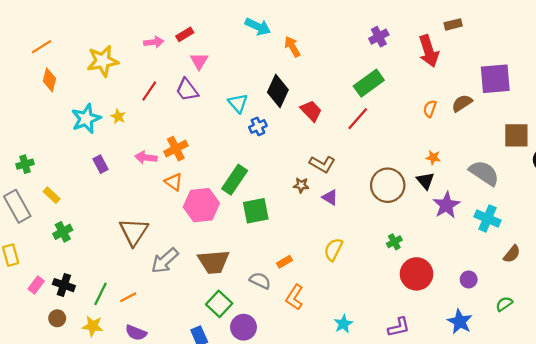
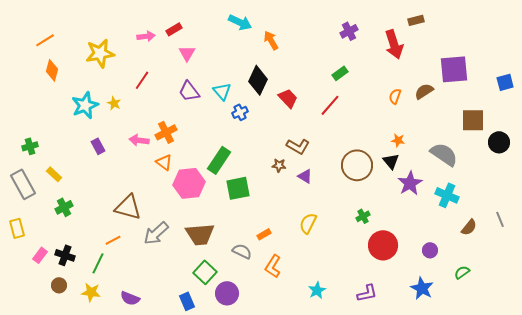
green rectangle: (369, 83) -> (340, 73), size x0.6
purple trapezoid: (187, 90) -> (189, 91), moved
brown triangle: (134, 232) -> (128, 207), turned -48
orange line: (128, 297) -> (113, 240), moved

